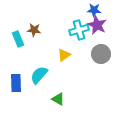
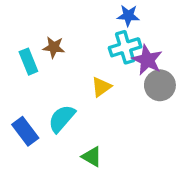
blue star: (94, 10) -> (128, 16), moved
purple star: (97, 25) -> (147, 60), moved
blue rectangle: (16, 83) -> (25, 131), turned -36

